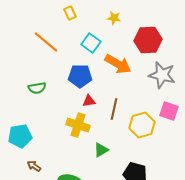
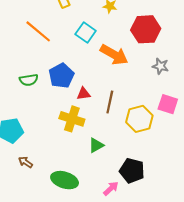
gray star: (162, 75) -> (160, 66), size x0.6
blue pentagon: (80, 76) -> (61, 76), moved, turned -30

